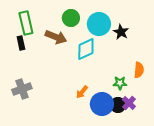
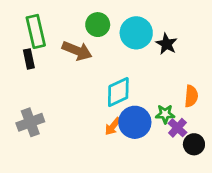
cyan diamond: (86, 49) -> (118, 92), moved
purple cross: (129, 103) -> (177, 128), moved
blue circle: (102, 104) -> (135, 122), moved
black circle: (118, 105) -> (194, 144), moved

